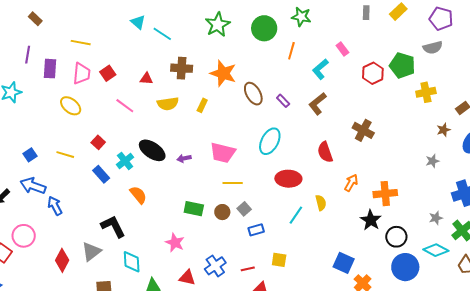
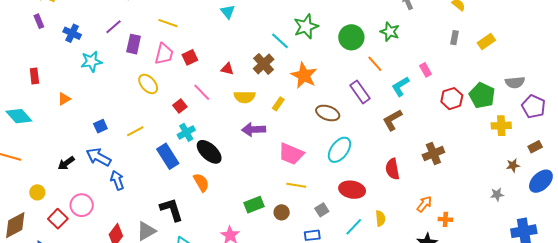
purple pentagon: (441, 19) -> (533, 107), moved
cyan line: (162, 34) -> (280, 41), moved
orange line: (291, 51) -> (375, 64), turned -66
purple line: (28, 55) -> (114, 27), turned 30
brown cross: (182, 68) -> (264, 64), turned 35
brown ellipse: (253, 94) -> (328, 113), moved, turned -50
purple rectangle: (283, 101) -> (360, 92), moved, size x1.6
brown cross: (363, 130) -> (433, 154), turned 30
red square: (98, 142) -> (180, 106), moved
black ellipse: (152, 150) -> (209, 152), moved
yellow line: (65, 155) -> (135, 131), turned -54
purple arrow: (184, 158) -> (254, 130), moved, size x1.6
cyan cross: (125, 161) -> (186, 132), moved
blue rectangle: (101, 174) -> (168, 156), size x1.4
orange arrow: (351, 183) -> (424, 204), moved
orange cross: (385, 194) -> (445, 219), size x0.6
green rectangle: (194, 209) -> (254, 205), turned -42
gray square: (244, 209) -> (322, 210), moved

